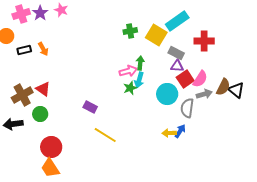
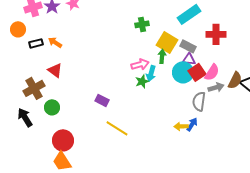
yellow square: (156, 35) -> (167, 42), moved
orange arrow: (43, 49) -> (55, 42), turned 152
green arrow: (140, 63) -> (162, 56), moved
red triangle: (43, 89) -> (55, 70), moved
cyan circle: (167, 94) -> (183, 72), moved
black arrow: (13, 124) -> (25, 117), turned 66

